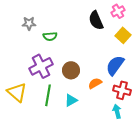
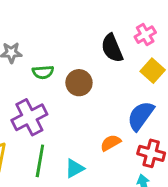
brown circle: (71, 70) -> (79, 83), moved

